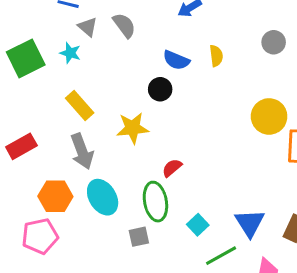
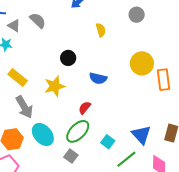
blue semicircle: (176, 60) -> (98, 78), moved
green ellipse: (155, 202) -> (78, 131), turned 65
gray square: (139, 237) -> (71, 156), turned -32

